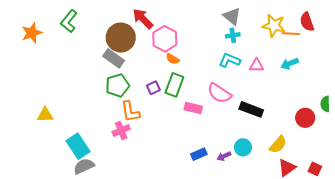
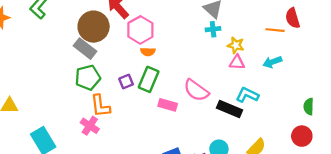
yellow star: (274, 26) -> (236, 45), moved, size x0.7
orange semicircle: (173, 59) -> (148, 52), turned -32
cyan L-shape: (230, 60) -> (247, 95), moved
red circle: (305, 118) -> (302, 136), moved
pink cross: (121, 131) -> (90, 126), turned -36

